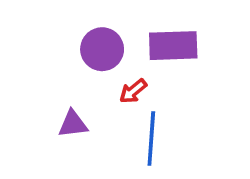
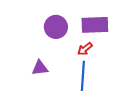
red arrow: (133, 91) -> (85, 49), moved

